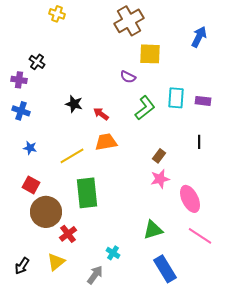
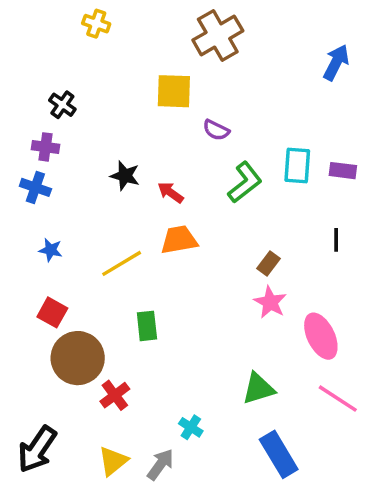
yellow square: (150, 54) -> (174, 91), moved
purple cross: (19, 80) -> (46, 147), moved
pink star: (160, 179) -> (270, 302), turned -30
green rectangle: (87, 193) -> (147, 326), size x0.6
yellow triangle: (56, 262) -> (113, 461), moved
black arrow: (22, 266) -> (37, 449), size x1.6

